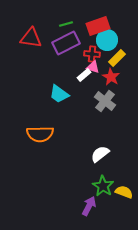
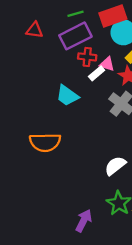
red triangle: (31, 38) -> (35, 30), size x0.7
red cross: (92, 54) -> (87, 57), moved
purple arrow: (89, 206) -> (84, 221), moved

